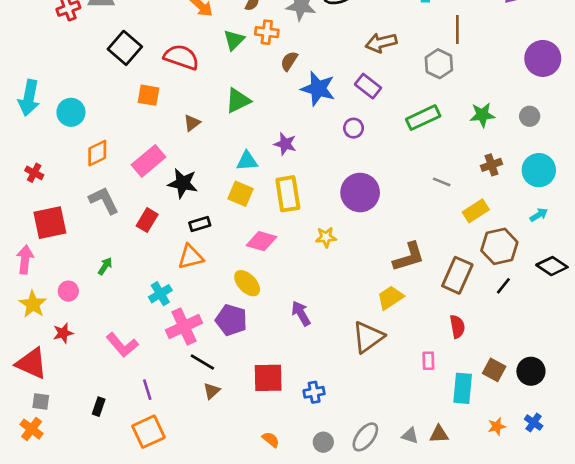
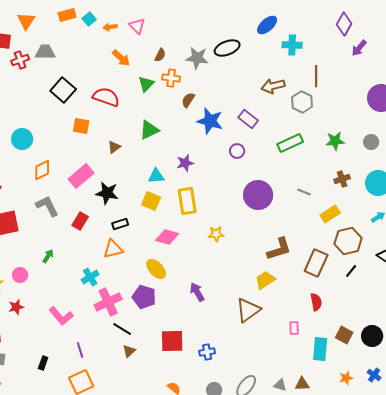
brown arrow: (381, 43) -> (273, 86), moved
purple star: (285, 144) -> (185, 163), turned -30
purple circle: (360, 192) -> (258, 195), moved

